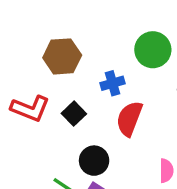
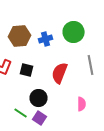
blue cross: (113, 83) -> (46, 39), moved
black square: (74, 114) -> (27, 70), turned -32

